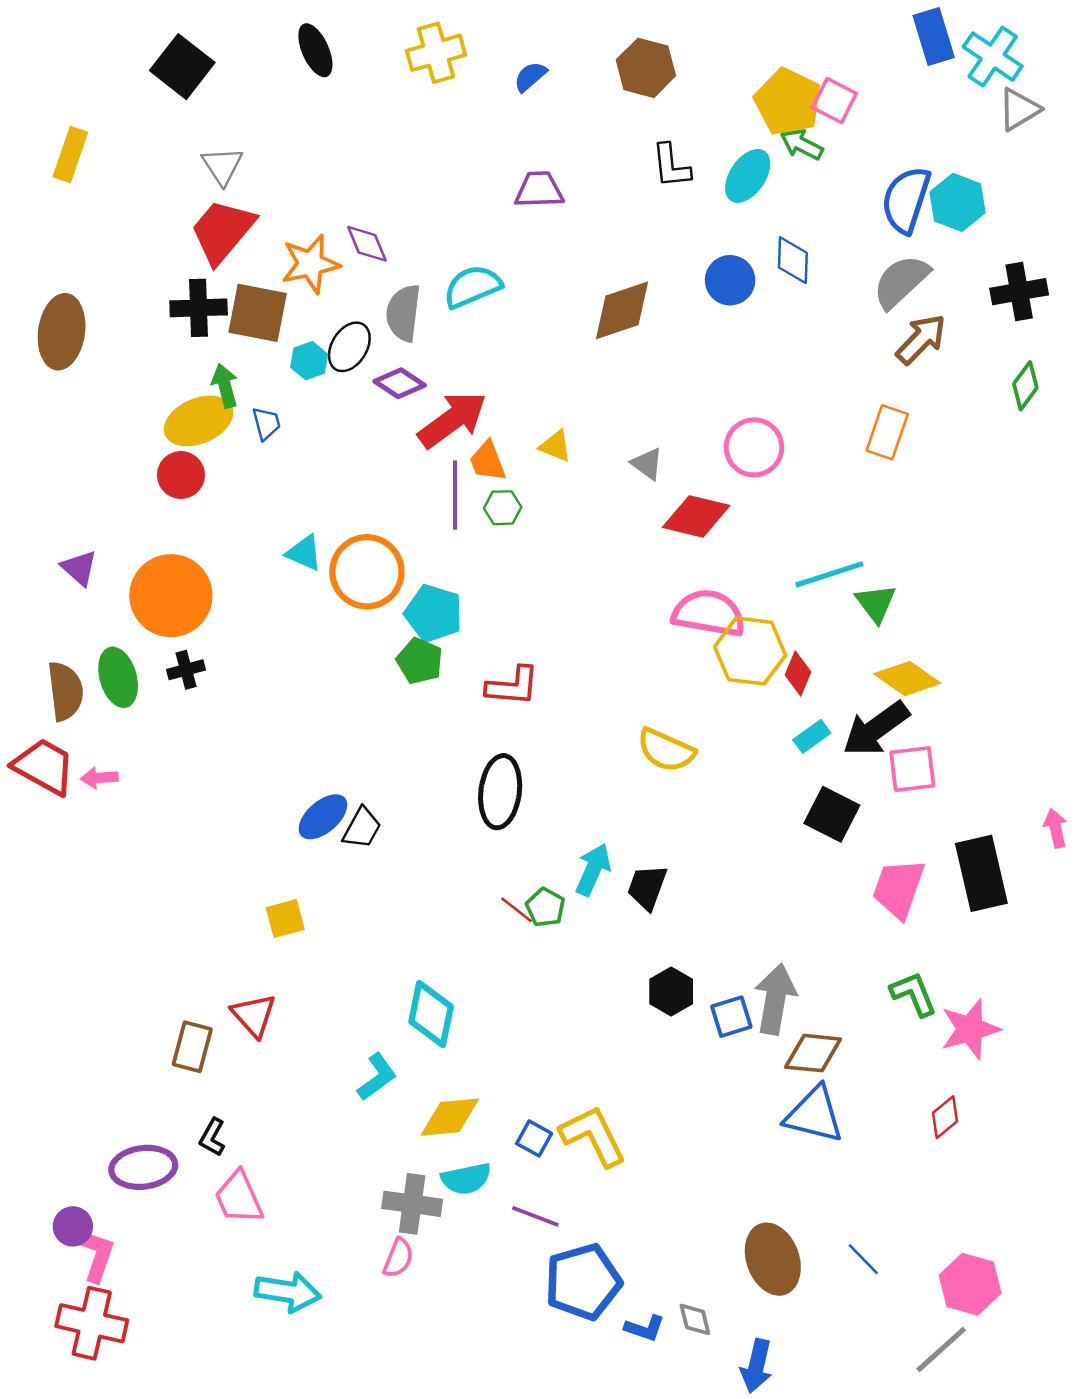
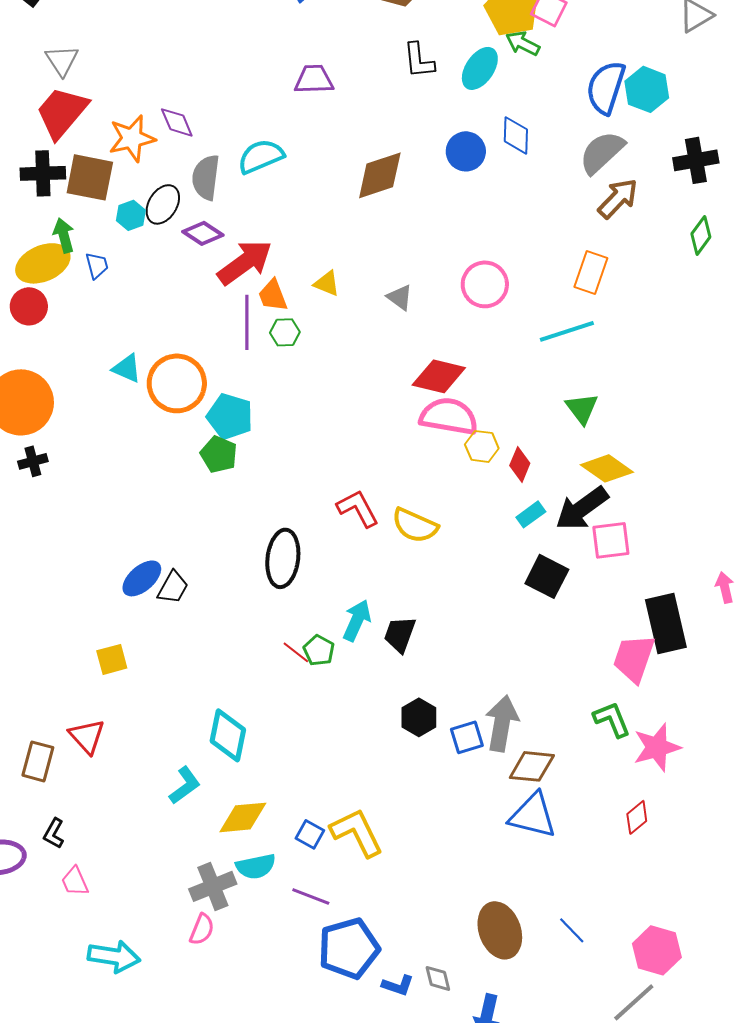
red diamond: (696, 516) -> (439, 376), moved
cyan line: (829, 574) -> (567, 331), moved
yellow hexagon: (750, 651) -> (482, 446), size x0.6
red L-shape: (513, 686) -> (358, 508), moved, turned -123
pink trapezoid: (898, 888) -> (634, 658), moved
pink trapezoid: (239, 1198) -> (75, 881), size x0.7
gray cross: (412, 1204) -> (213, 886), turned -30

